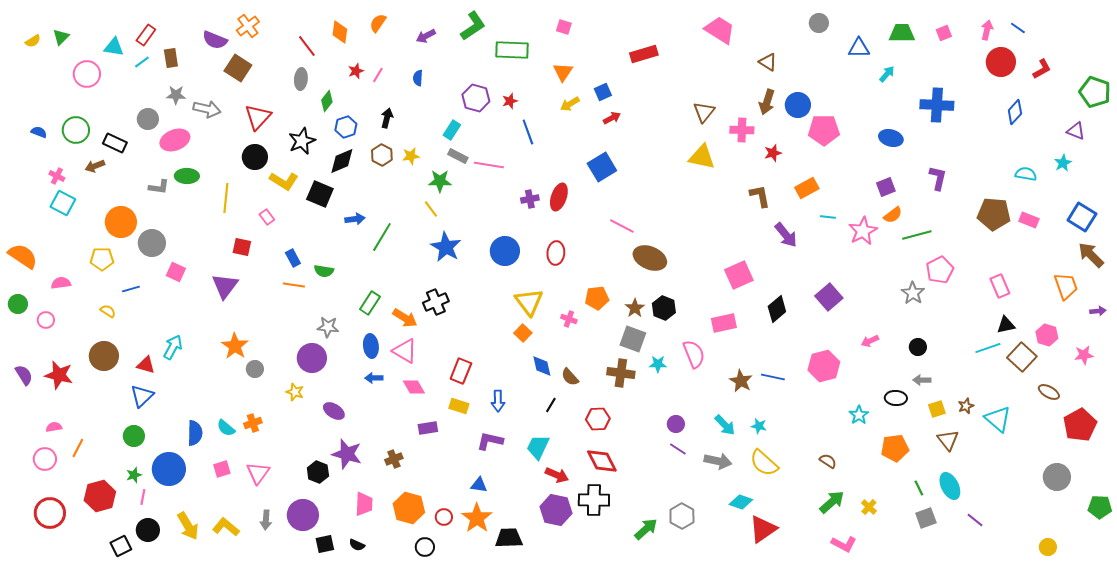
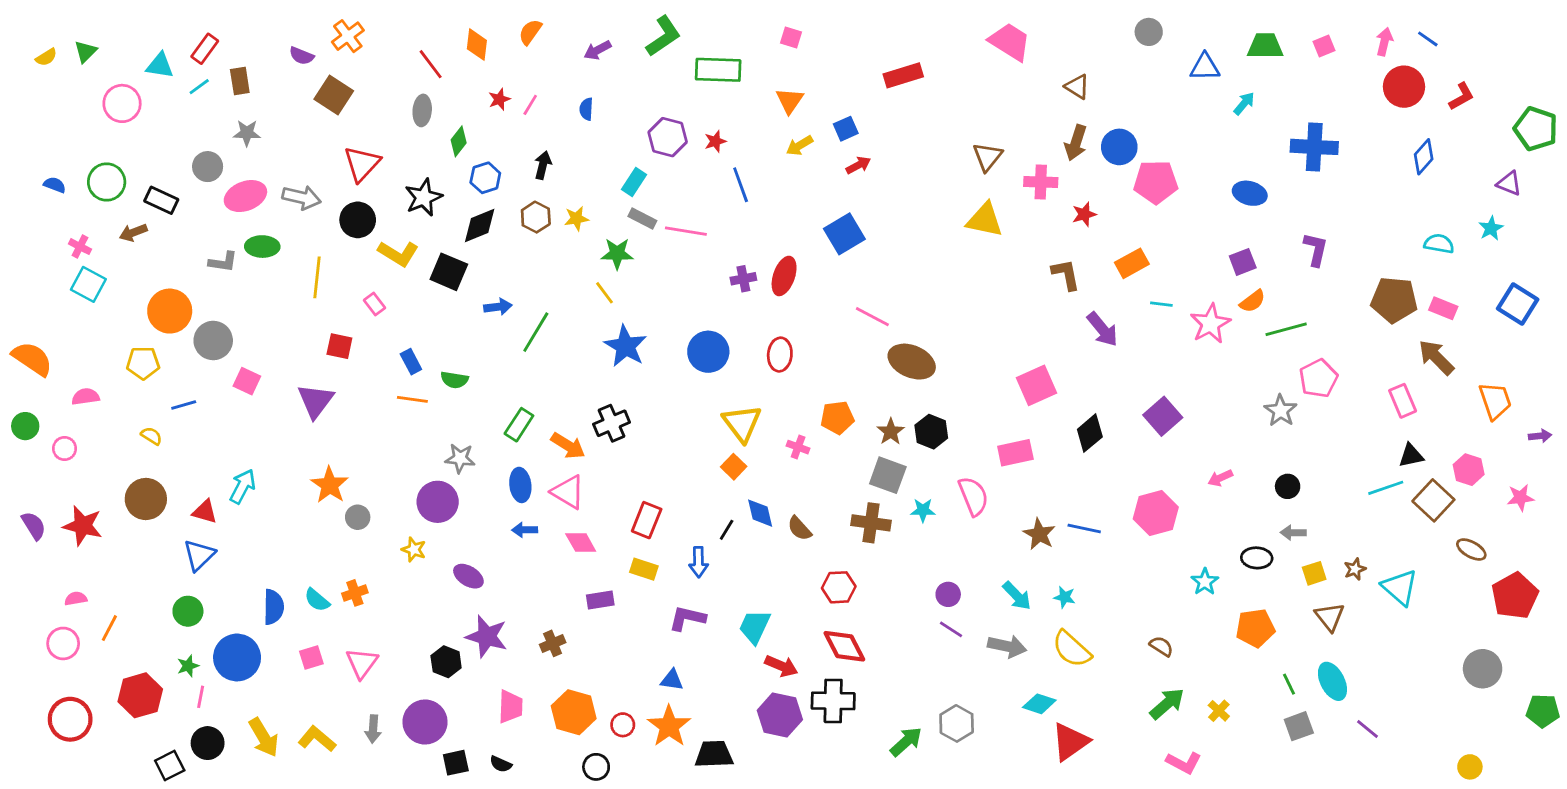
purple semicircle: (215, 40) -> (302, 56), size x0.7
gray arrow: (207, 109) -> (302, 197), moved
brown arrow: (1091, 255) -> (1436, 357), moved
black line: (551, 405) -> (727, 530), moved

